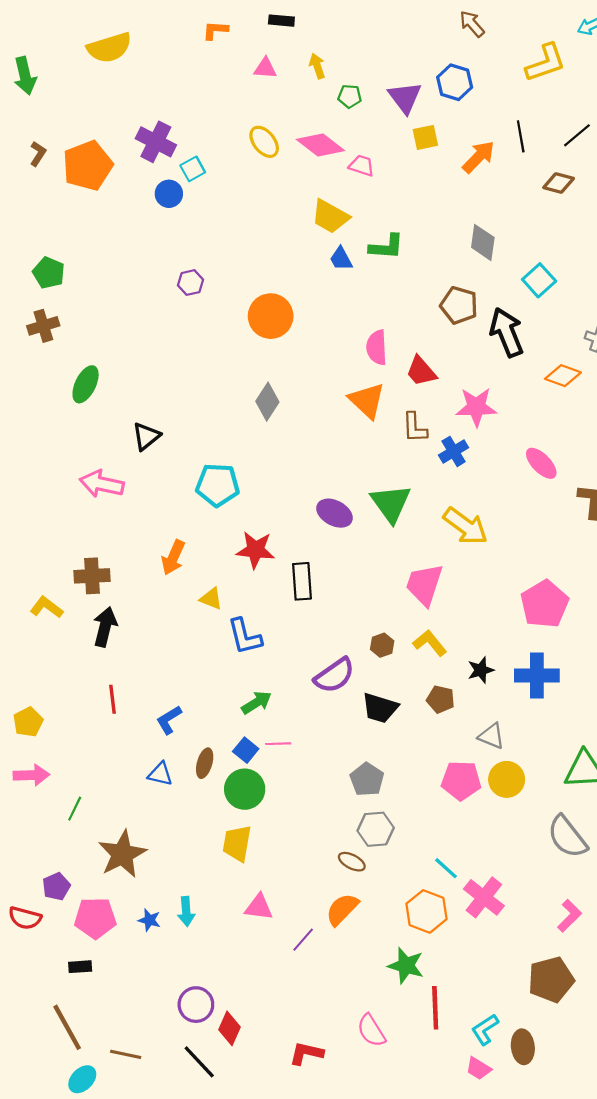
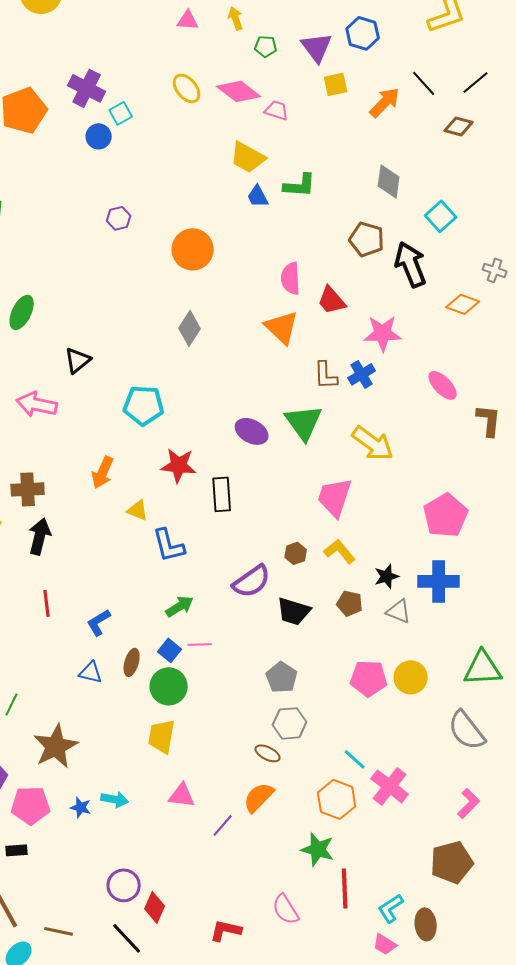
black line: (521, 136) -> (424, 83), turned -32
brown L-shape: (415, 428) -> (326, 375), moved
gray triangle: (491, 736) -> (399, 611), moved
cyan arrow: (186, 911) -> (115, 799), turned -76

